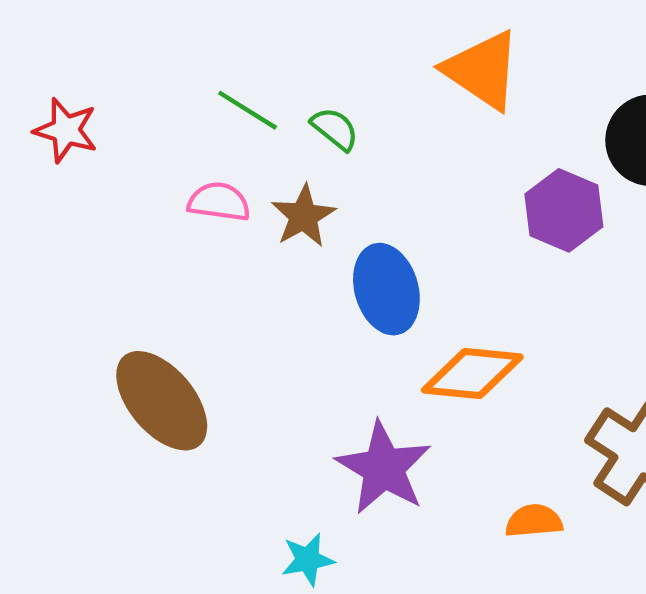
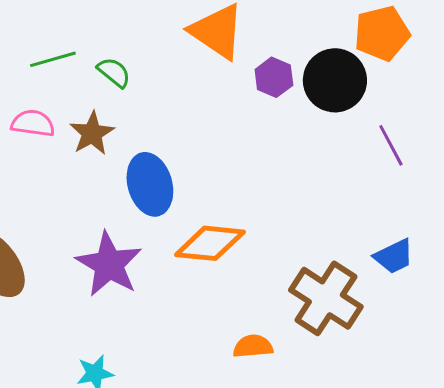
green line: (248, 110) -> (53, 59), turned -48
purple hexagon: (564, 210) -> (274, 77), moved, size x0.7
purple star: (384, 468) -> (109, 264), moved

